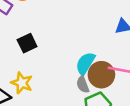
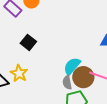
black square: (27, 43) -> (28, 42), turned -35

